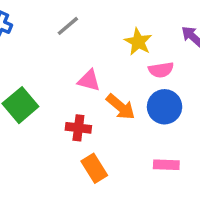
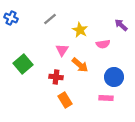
yellow star: (138, 42) -> (80, 30), moved
pink triangle: (89, 80) -> (62, 50), turned 48
blue circle: (165, 107) -> (114, 77), moved

